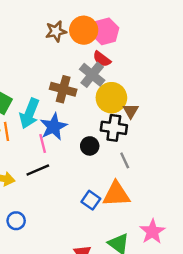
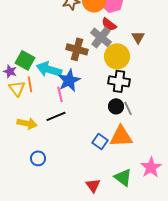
brown triangle: (131, 111) -> (138, 37), moved
cyan arrow: (29, 113) -> (49, 69), turned 85
black circle: (90, 146) -> (116, 106), moved

